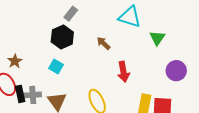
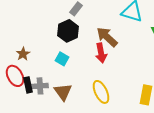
brown arrow: (103, 43) -> (107, 37), size x1.6
red arrow: (123, 72) -> (101, 53), moved

